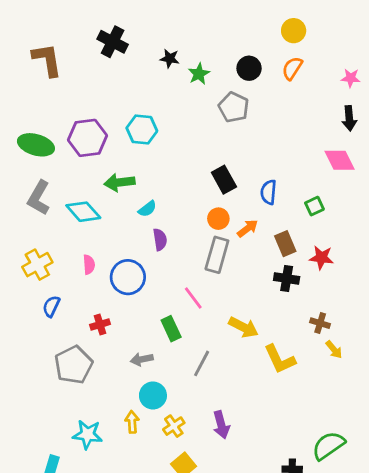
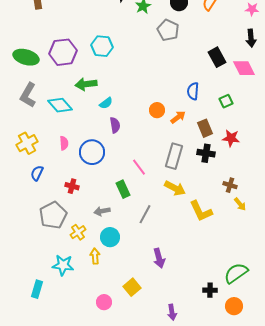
black rectangle: (224, 180) -> (217, 57), moved
gray rectangle: (217, 255) -> (174, 156), moved
red cross: (100, 324) -> (72, 186), turned 32
yellow cross: (174, 426) -> (78, 232), moved

